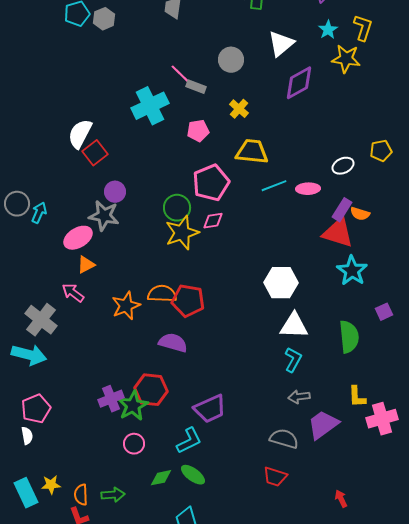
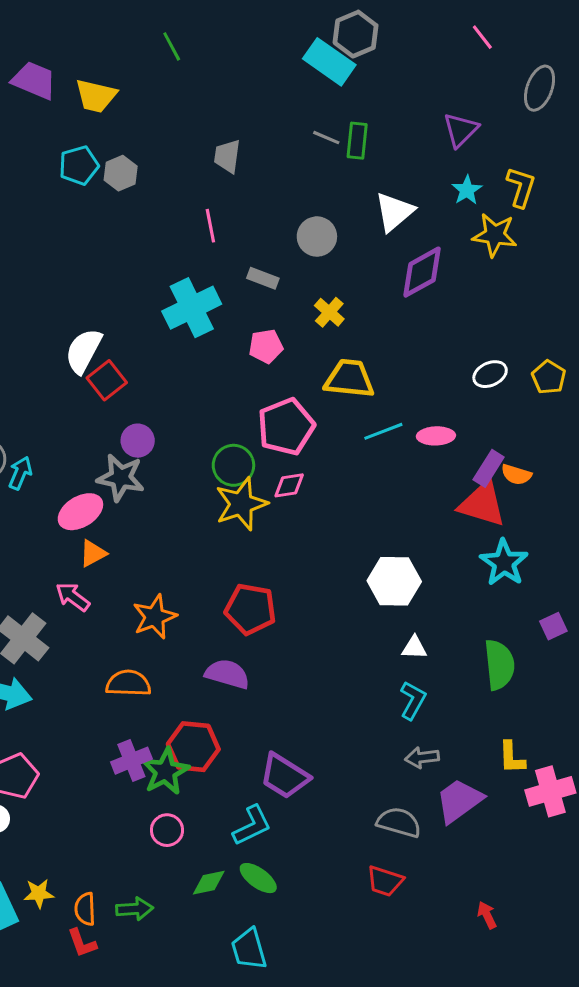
pink line: (180, 74) -> (210, 226), moved, turned 35
yellow pentagon: (381, 151) -> (549, 377), turned -30
white ellipse: (343, 166) -> (490, 374), moved
orange semicircle: (162, 294) -> (128, 683), moved
white triangle: (294, 326) -> (414, 648), size x0.6
purple trapezoid: (210, 409) -> (284, 776), turned 56

